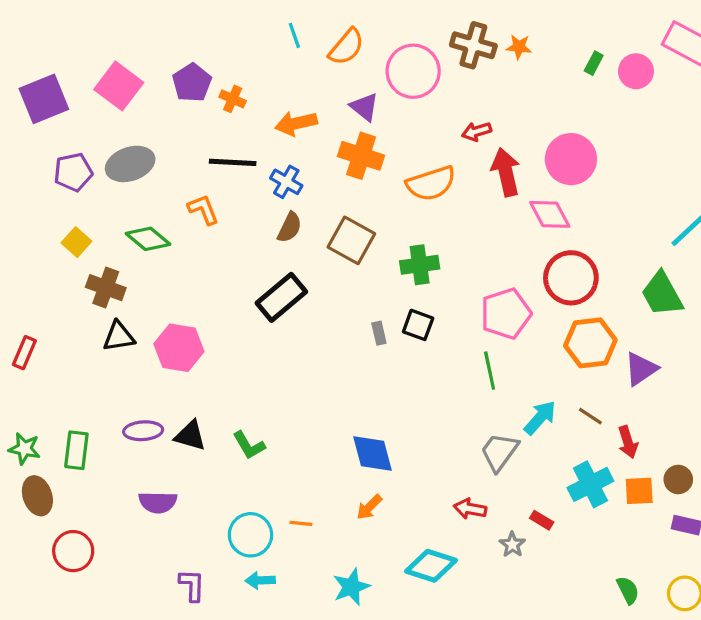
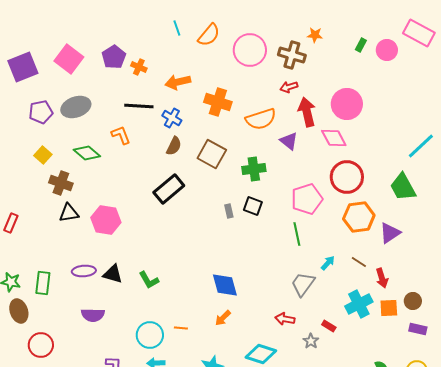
brown cross: (473, 45) -> (292, 55), moved
purple triangle: (364, 107) -> (289, 141), moved
cyan arrow: (540, 418) -> (328, 263), size x0.7

